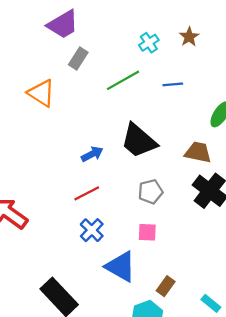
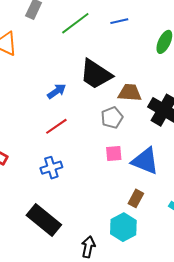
brown trapezoid: (198, 152) -> (130, 93), moved
blue cross: (92, 230) -> (51, 168), moved, turned 35
blue triangle: (121, 267) -> (145, 161), moved

